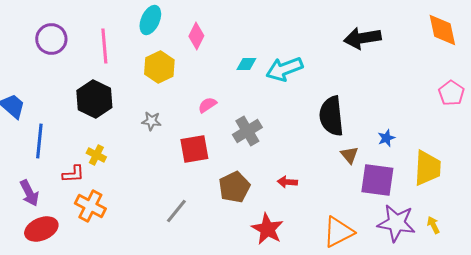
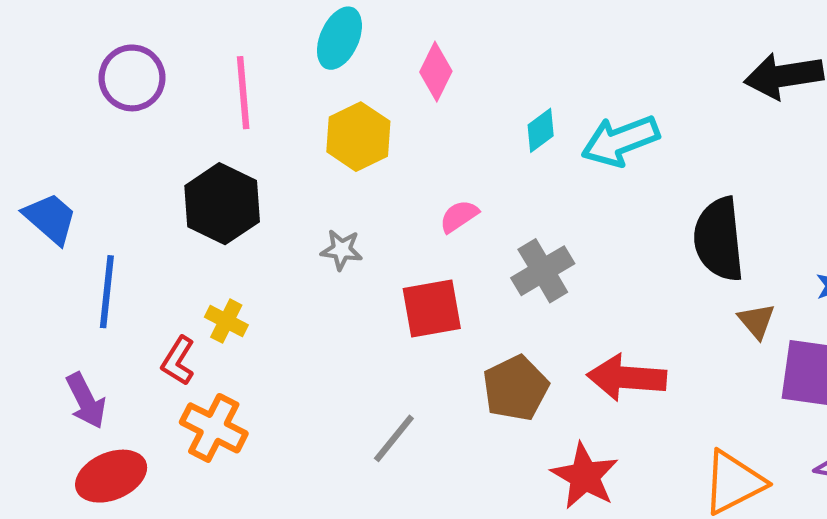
cyan diamond: (246, 64) -> (541, 130), turned -35
red L-shape: (73, 174) -> (178, 361), turned 125
red arrow: (287, 182) -> (627, 378), size x1.8

